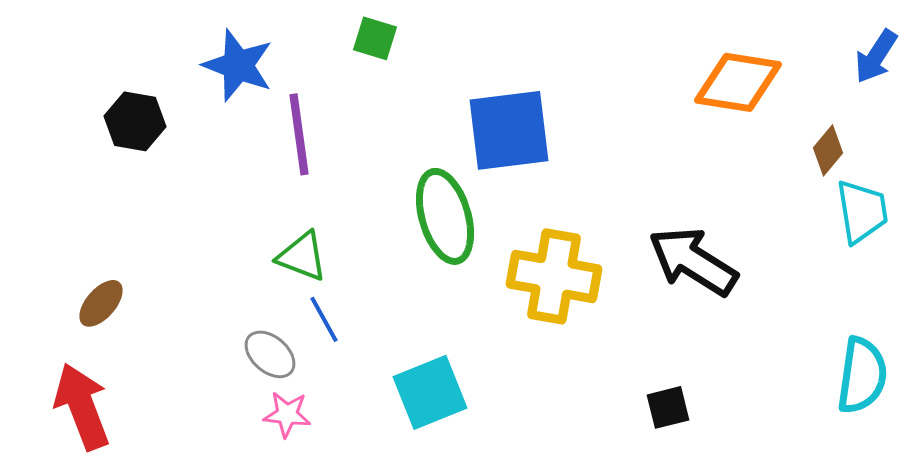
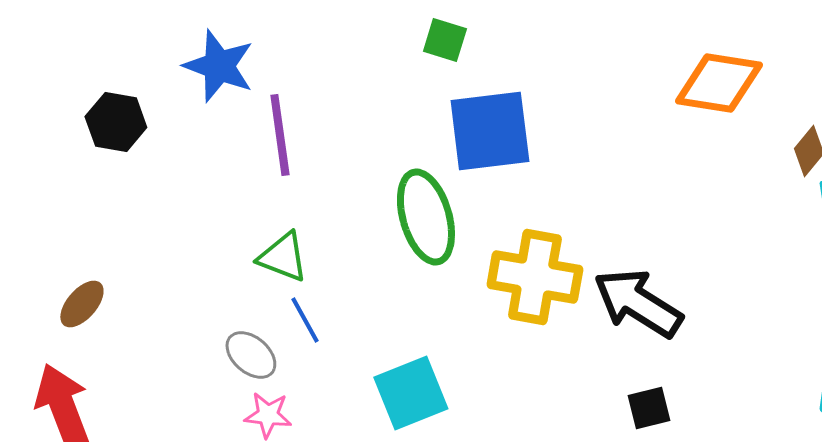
green square: (375, 38) -> (445, 40), moved
black arrow: (693, 261) -> (638, 303), moved

